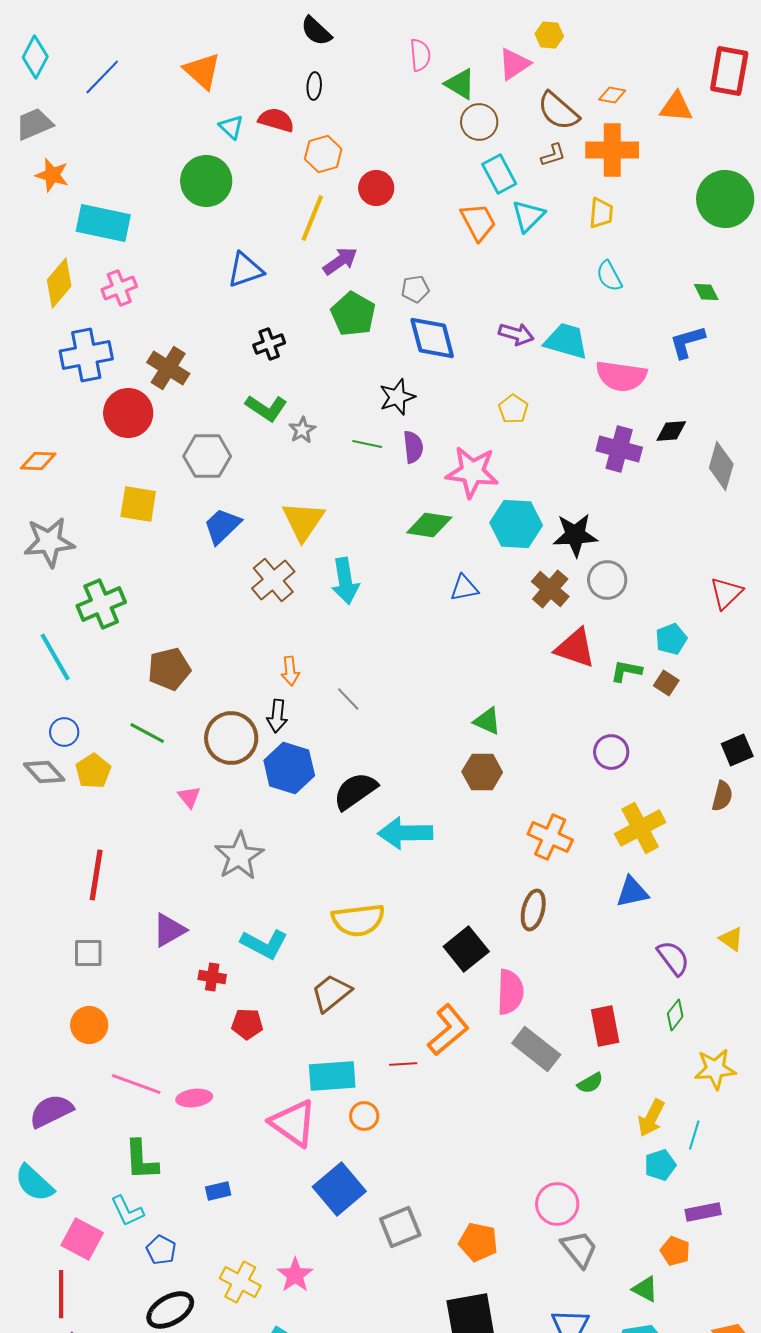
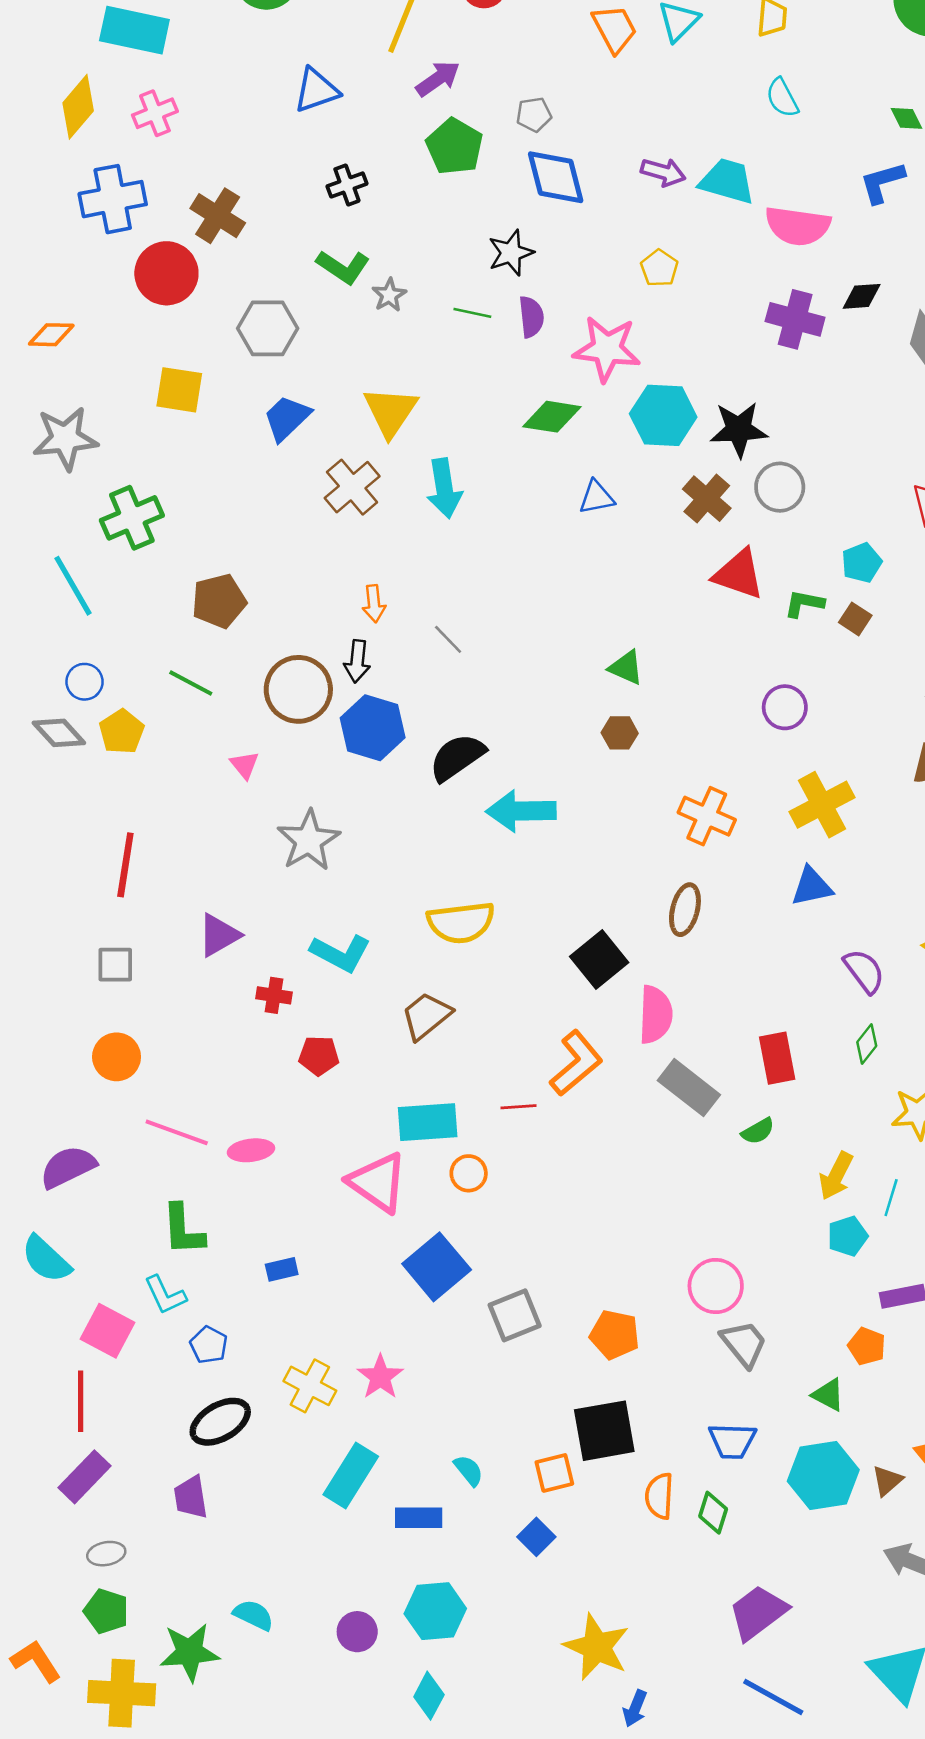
brown hexagon: (482, 772) -> (620, 733), size x0.7

